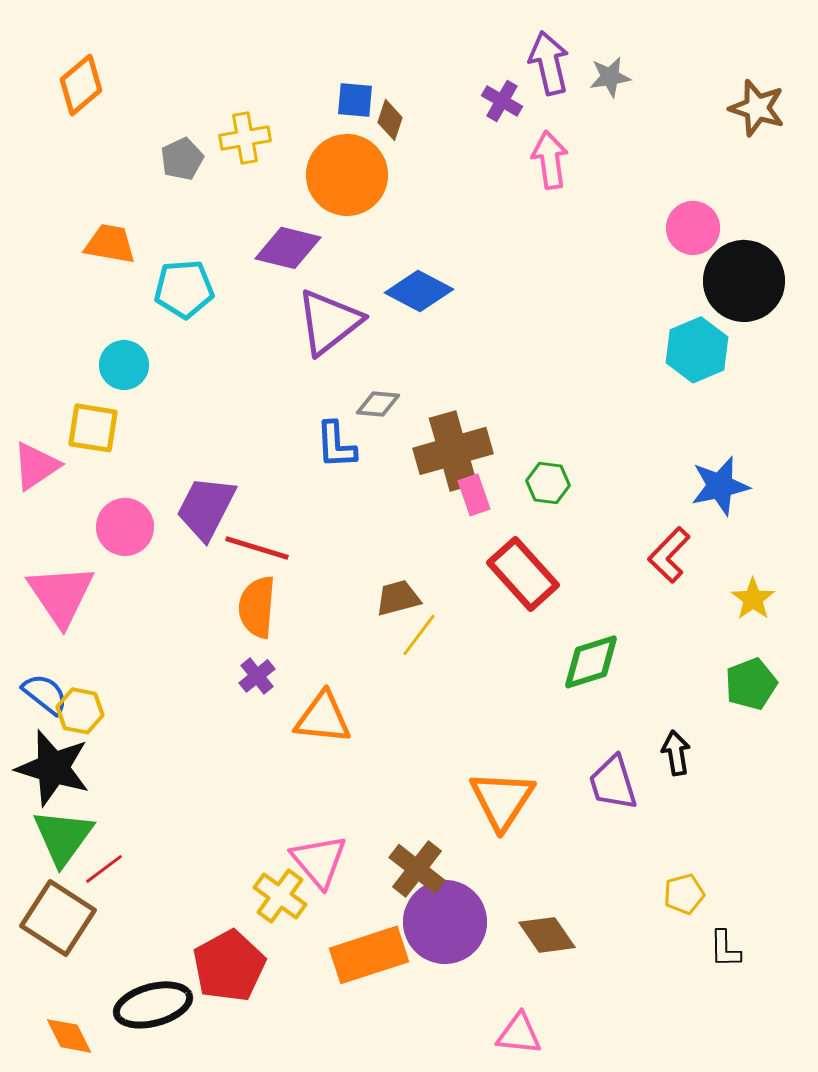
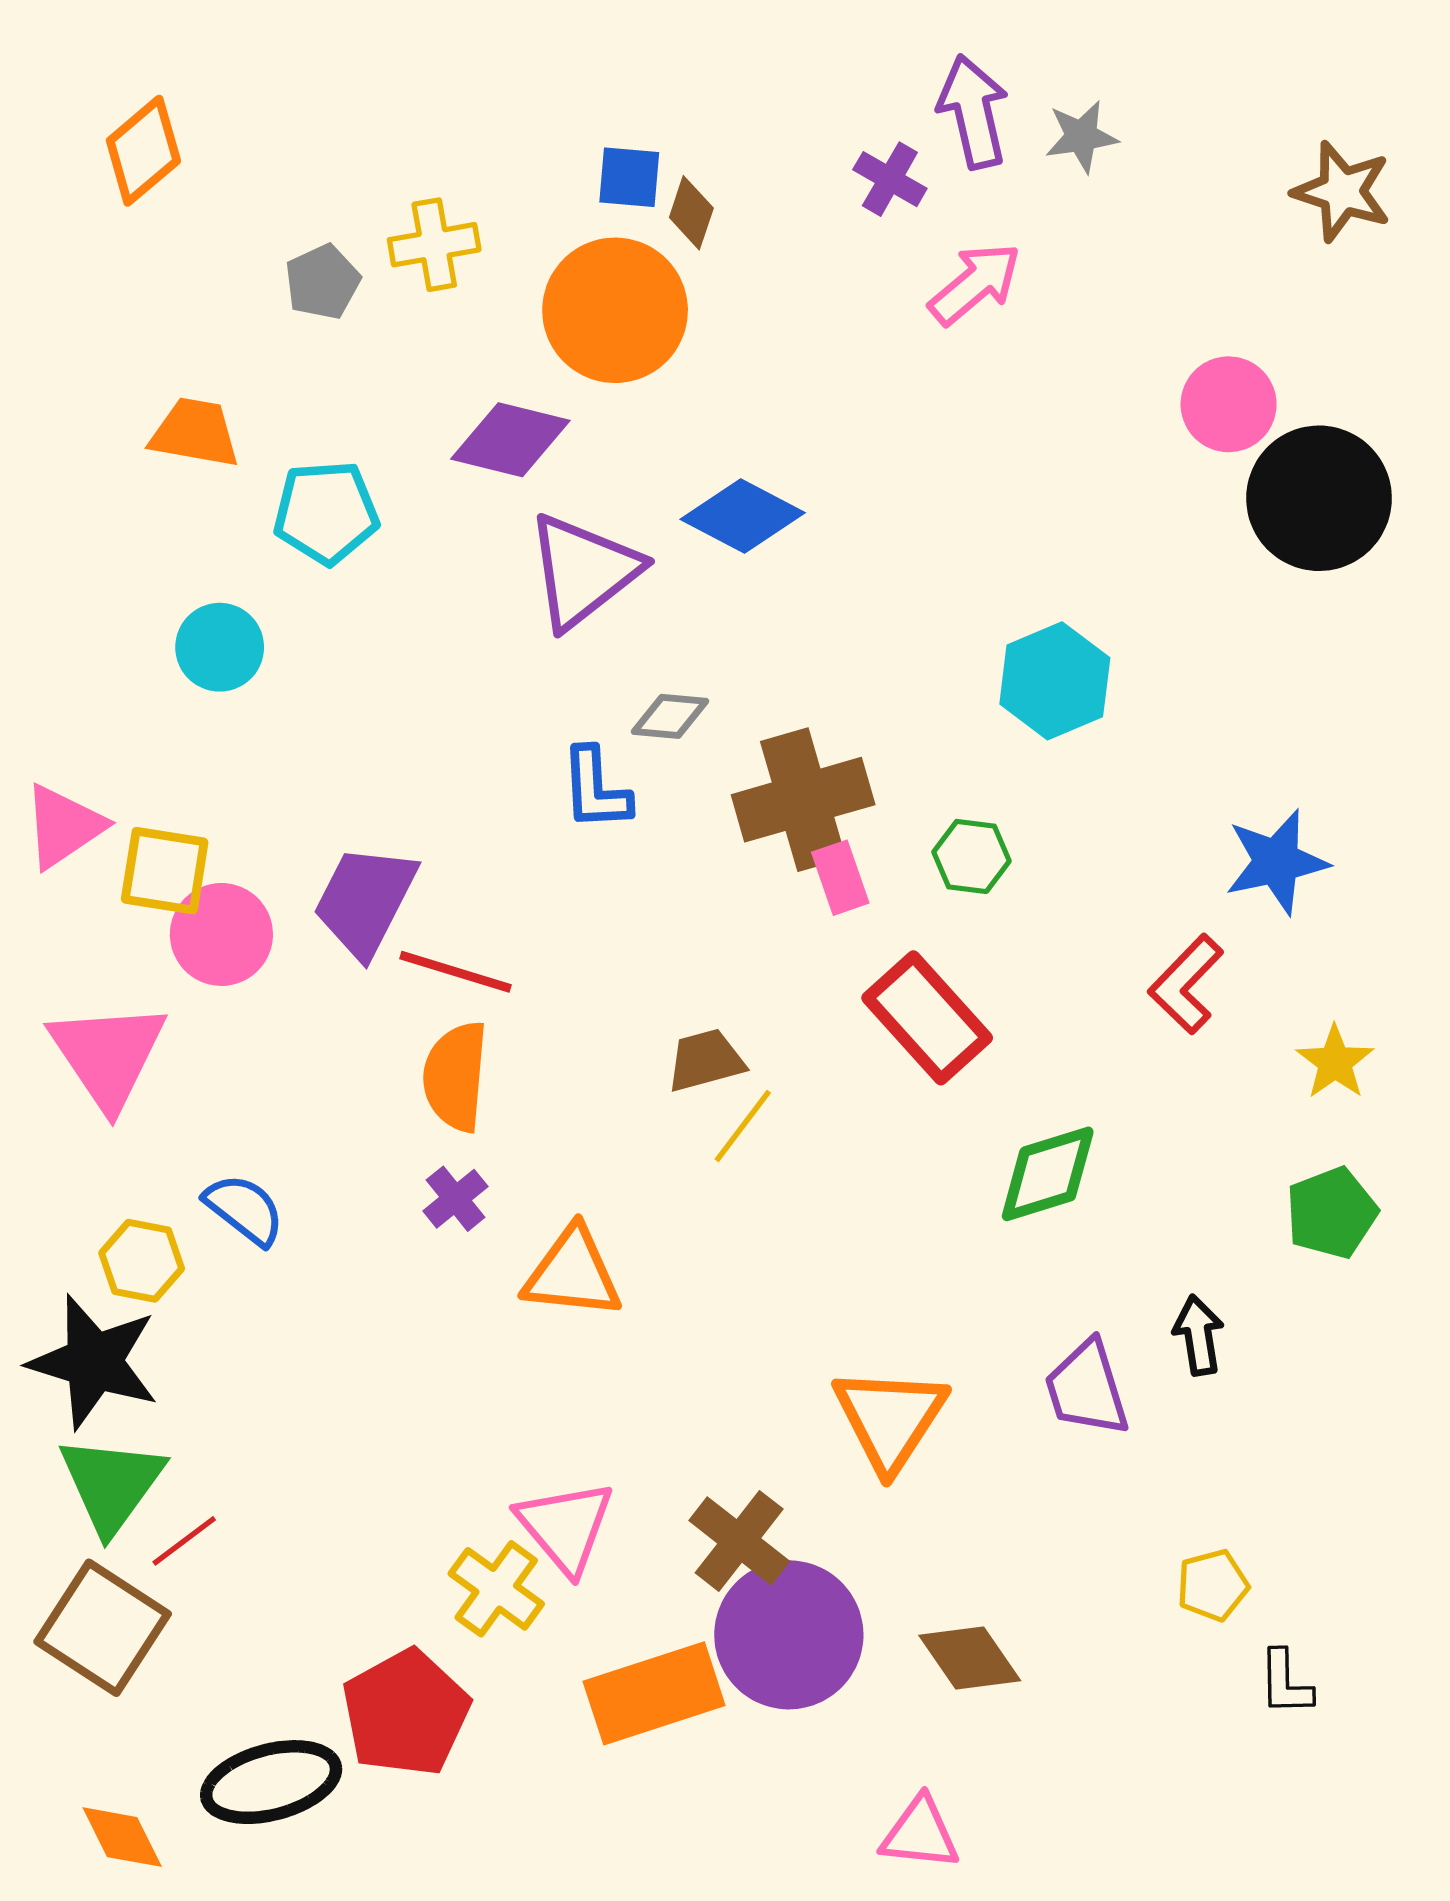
pink arrow: (550, 160) -> (975, 284), turned 58
cyan hexagon: (697, 350) -> (1055, 681), moved
yellow square: (93, 428) -> (165, 871), moved
blue semicircle: (45, 694) -> (244, 1209), moved

